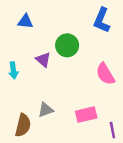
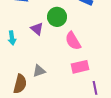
pink semicircle: (105, 74) -> (73, 41), moved
pink rectangle: (86, 115) -> (80, 67), moved

